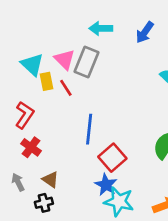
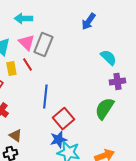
cyan arrow: (101, 28) -> (23, 18), moved
yellow rectangle: (47, 81) -> (11, 68), moved
blue star: (106, 185) -> (58, 139), turned 30

